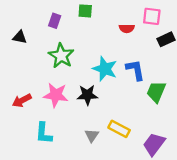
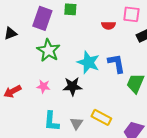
purple rectangle: (55, 21) -> (42, 18), size x1.6
black triangle: (20, 37) -> (10, 33), turned -32
pink star: (56, 95) -> (43, 86), size x0.6
cyan L-shape: (44, 133) -> (51, 121), moved

